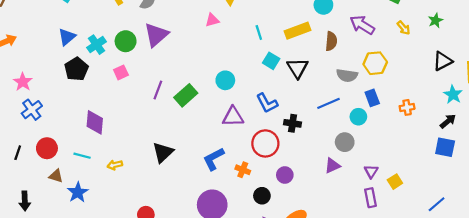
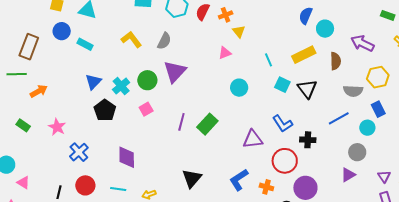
cyan circle: (225, 80) -> (239, 88), moved
blue cross: (32, 110) -> (79, 152), moved
purple circle: (285, 175) -> (305, 188), size x1.5

